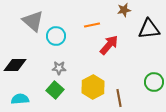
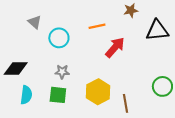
gray triangle: (33, 21) -> (35, 22), size x0.6
green square: (55, 90) -> (58, 95), turned -36
cyan semicircle: (20, 99) -> (26, 95), moved, turned 102

